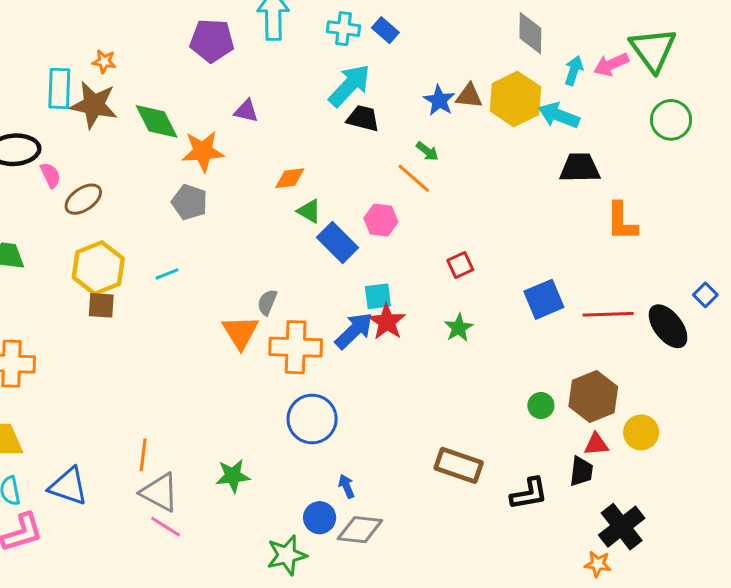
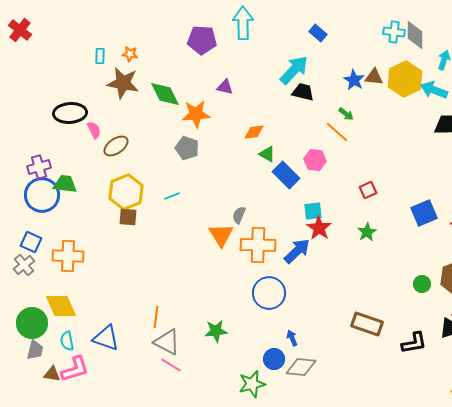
cyan cross: (344, 29) -> (394, 32), moved
cyan rectangle: (59, 88) -> (100, 56), moved, size x0.6
blue arrow: (354, 331) -> (297, 251), moved

